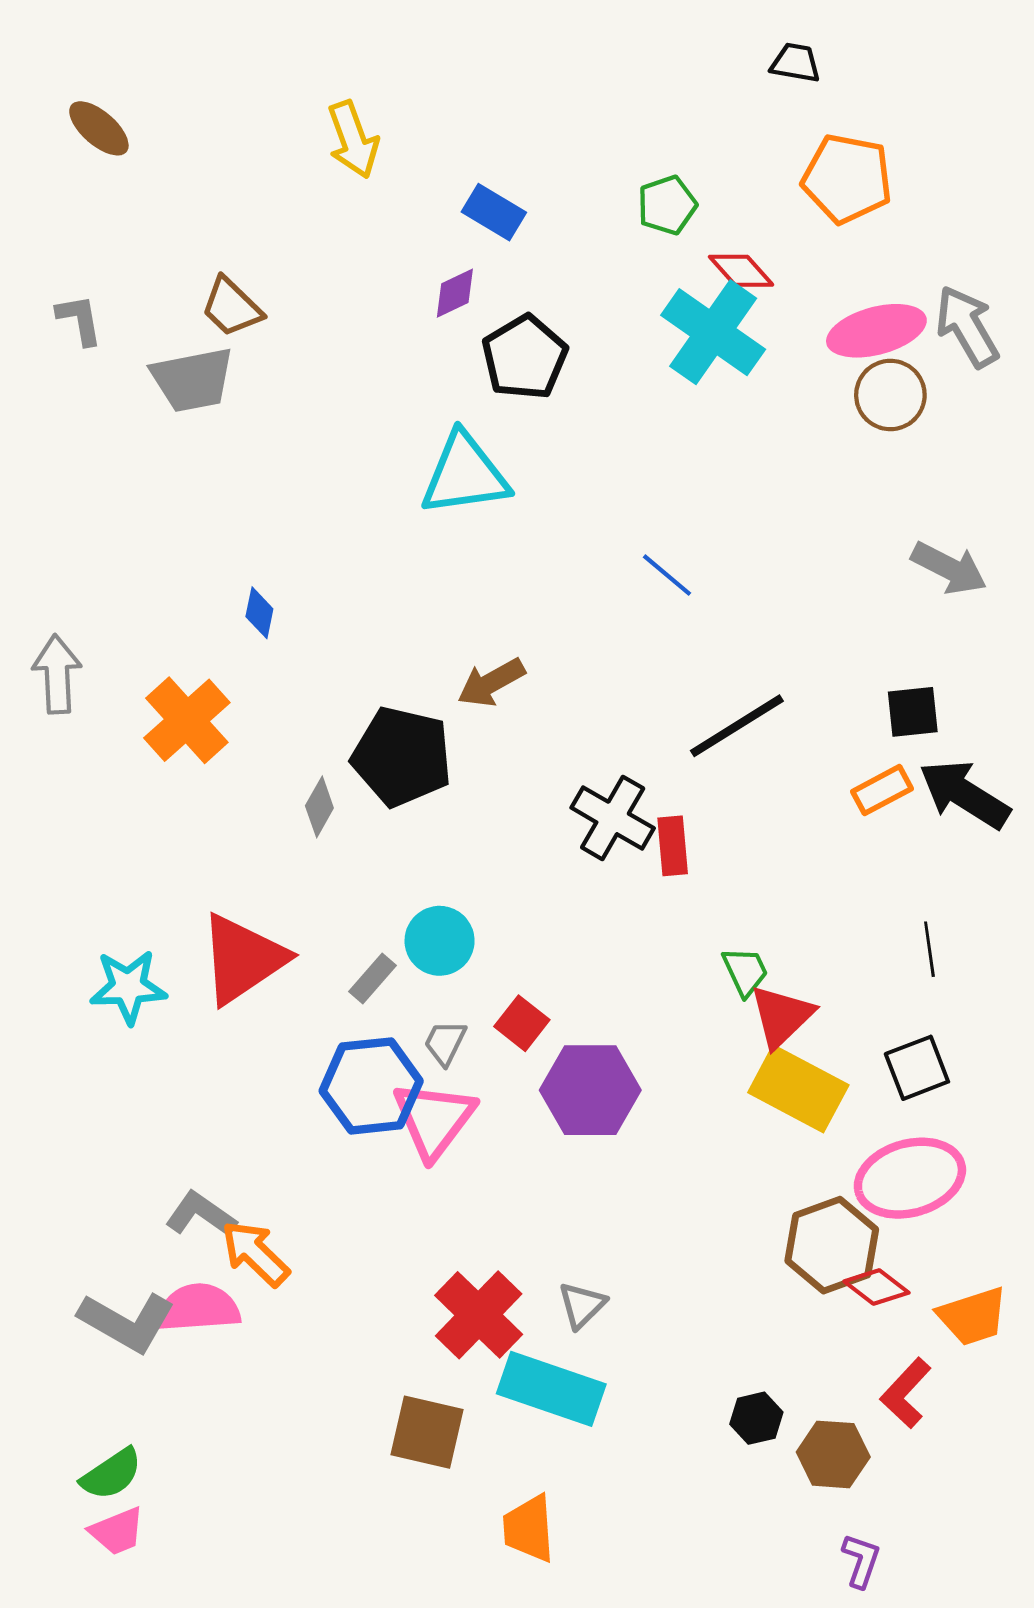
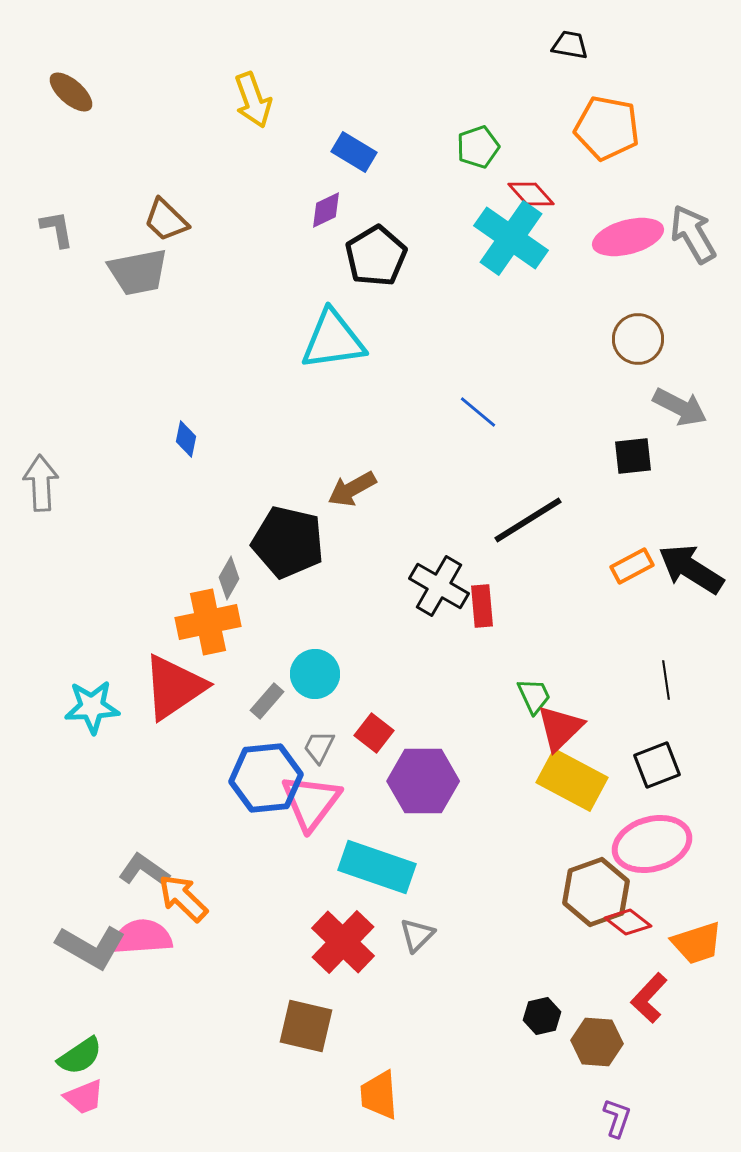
brown circle: (890, 395) -> (638, 339), moved
black square: (913, 712) -> (633, 456), moved
orange cross: (187, 720) -> (208, 622), moved, turned 30
cyan rectangle: (551, 1389) -> (377, 867), moved

